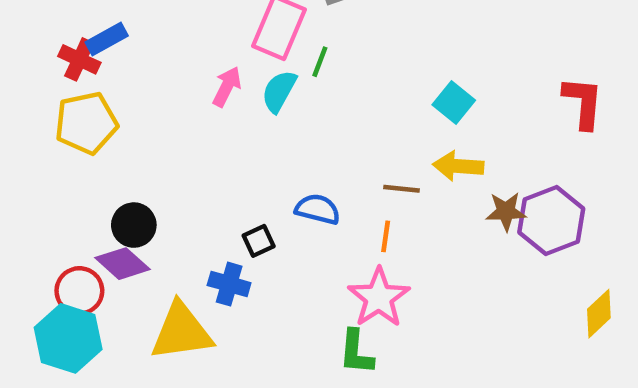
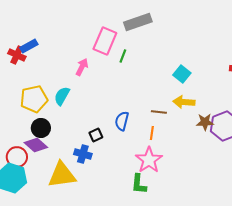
cyan semicircle: (279, 91) -> (62, 96), moved
yellow pentagon: (86, 123) -> (34, 99), moved
blue semicircle: (318, 209) -> (122, 121), turned -90

